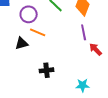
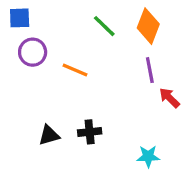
purple circle: (29, 14) -> (33, 52), moved
black triangle: (22, 43) -> (49, 135), moved

